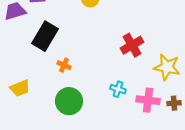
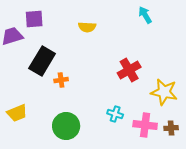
orange cross: (64, 65) -> (61, 80), moved, turned -32

